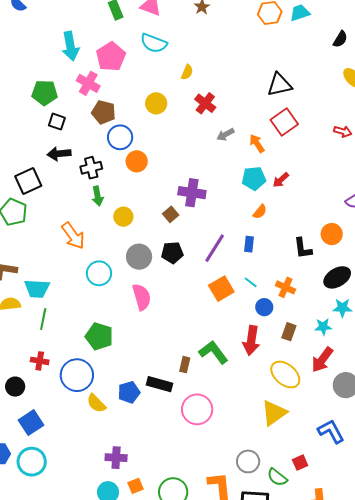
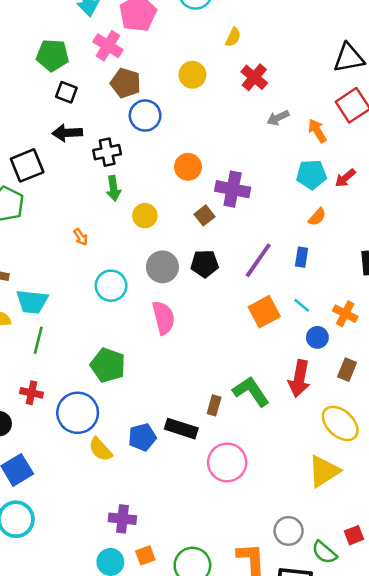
orange circle: (137, 161) -> (188, 167), moved
orange arrow: (73, 236) -> (81, 237), size x0.5

